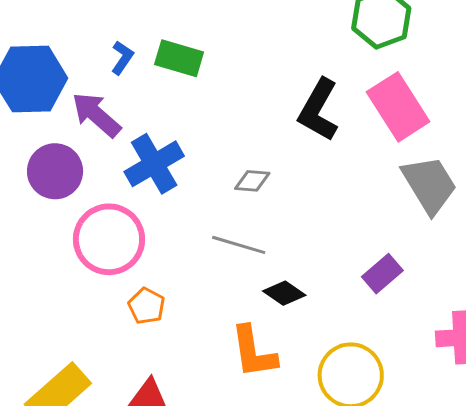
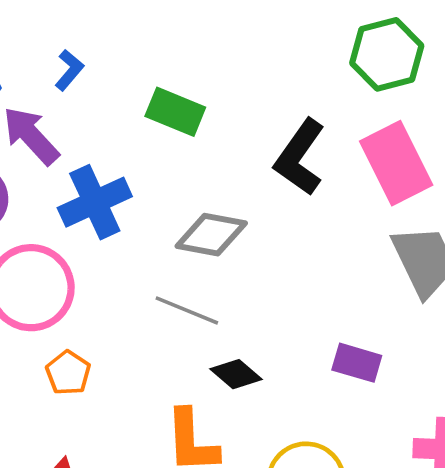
green rectangle: (179, 58) -> (175, 112), moved
gray diamond: (252, 181) -> (211, 235), size x1.6
purple rectangle: (382, 274) -> (357, 363), turned 51

